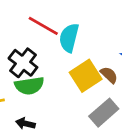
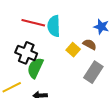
yellow square: (86, 76) -> (73, 50), size x0.6
green semicircle: (29, 86) -> (35, 68), turned 140

